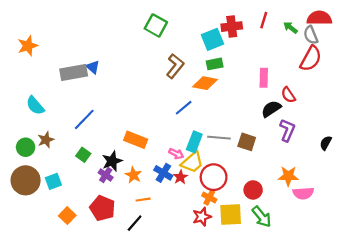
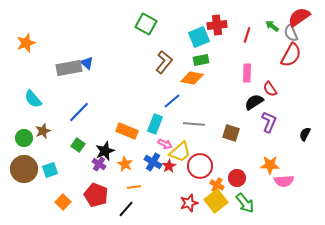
red semicircle: (319, 18) -> (299, 17), turned -35
red line: (264, 20) -> (247, 35), moved
gray line: (219, 138) -> (194, 124), moved
cyan rectangle: (194, 142) -> (155, 124), moved
orange cross: (209, 197) -> (217, 185), moved
yellow square: (231, 215) -> (216, 201), turned -35

